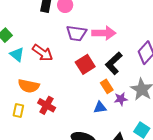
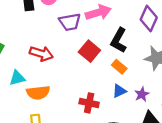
cyan triangle: (17, 54) -> (17, 78), moved, turned -35
purple star: (121, 99) -> (142, 94), moved
red cross: (47, 105) -> (89, 103), moved

